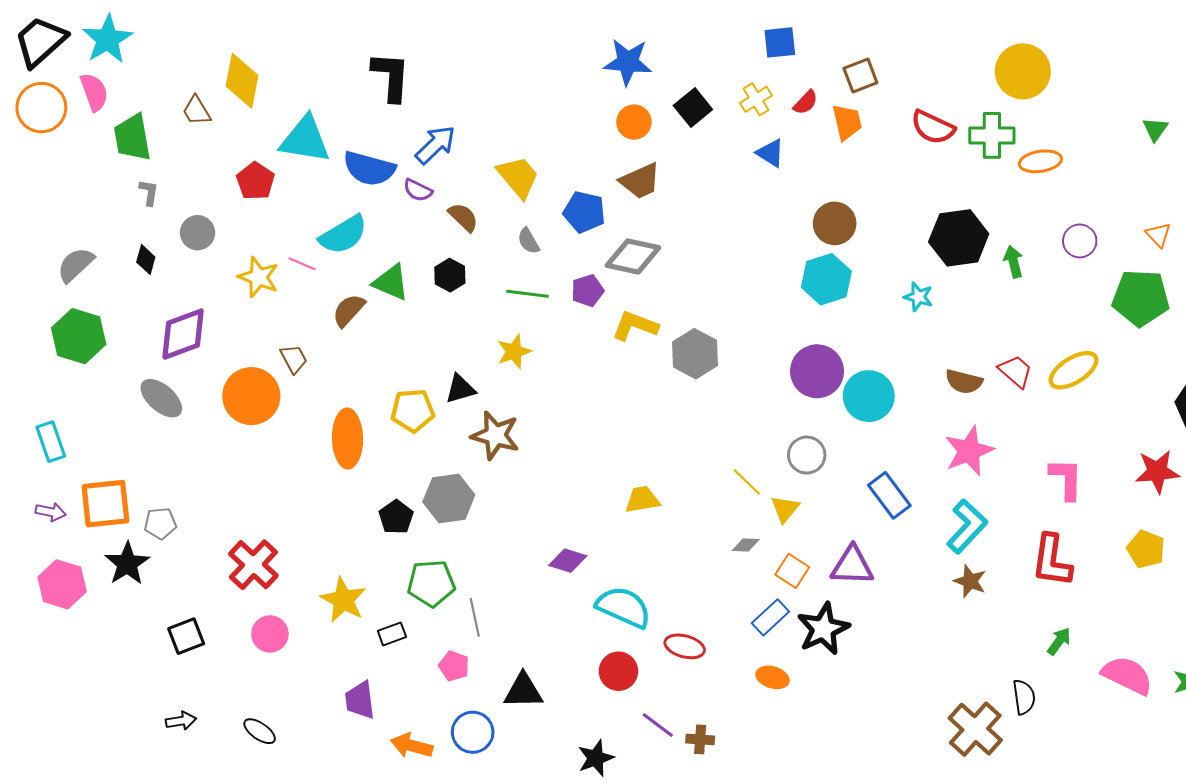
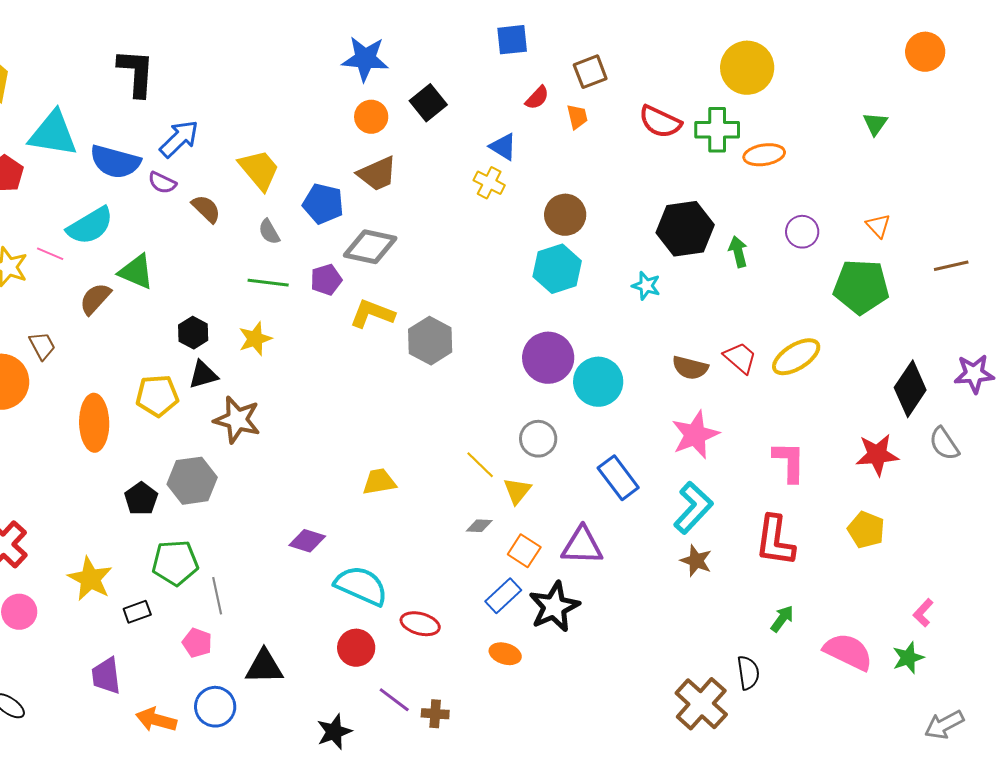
yellow cross: (756, 99) -> (489, 183), moved, turned -32
orange trapezoid: (847, 122) -> (577, 117), size x0.7
black hexagon: (450, 275) -> (193, 333), moved

